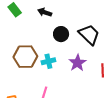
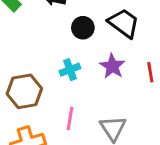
brown hexagon: (25, 57) -> (24, 91), moved

